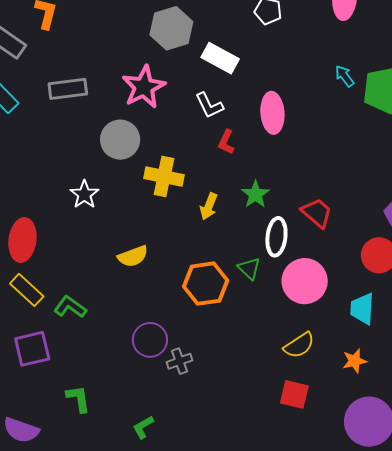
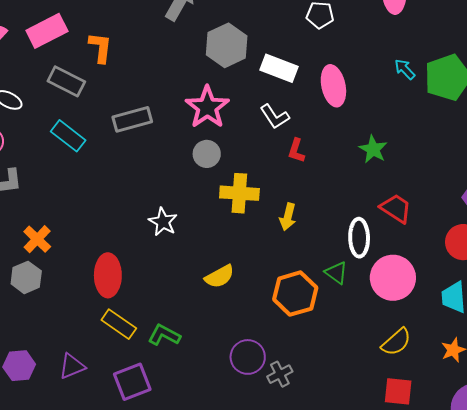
pink ellipse: (272, 113) -> (333, 86), moved
gray circle: (120, 140) -> (207, 154), moved, size x0.7
green star: (255, 194) -> (373, 149), moved

